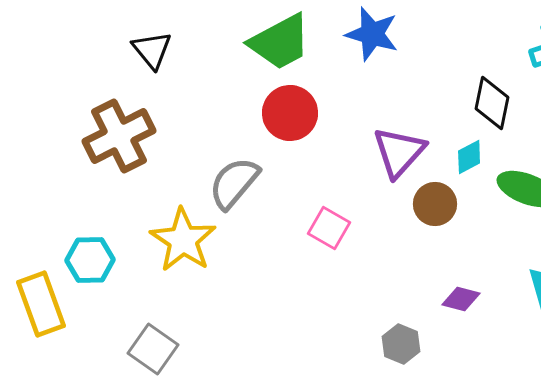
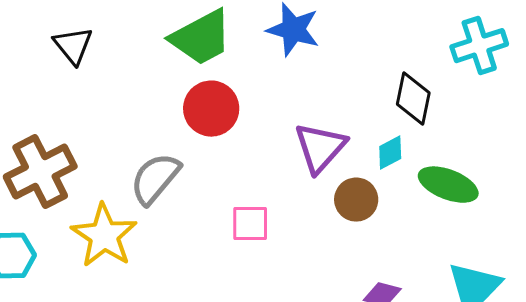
brown cross: (119, 136) -> (40, 172), moved
pink square: (329, 228) -> (250, 224), turned -30

